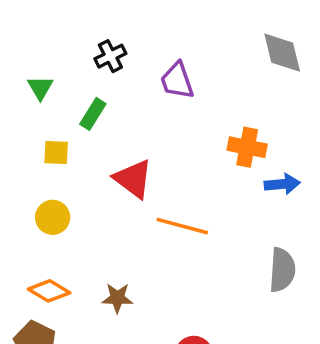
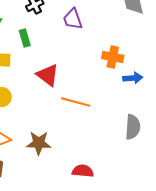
green rectangle: (93, 114) -> (25, 38), turned -48
brown star: (117, 298) -> (39, 143), size x1.4

